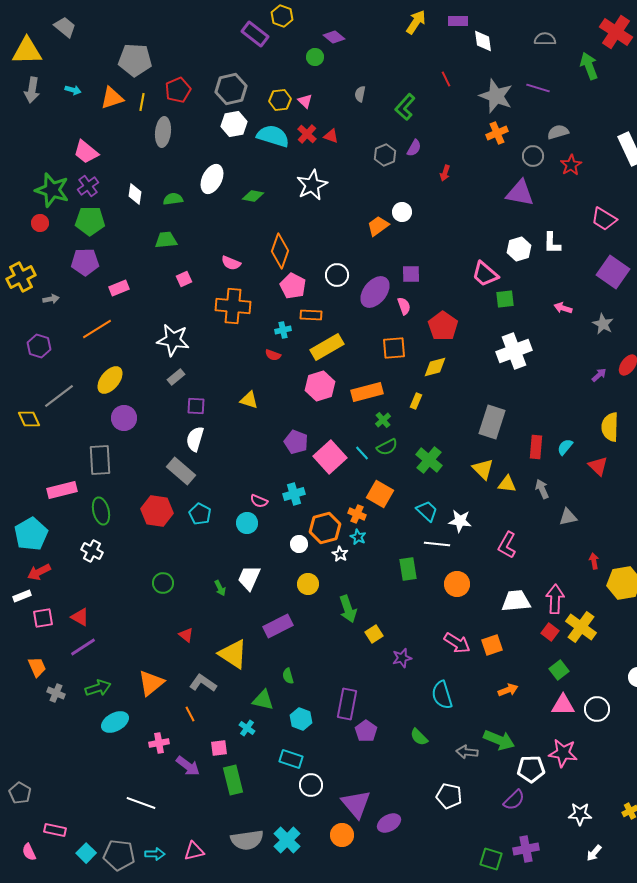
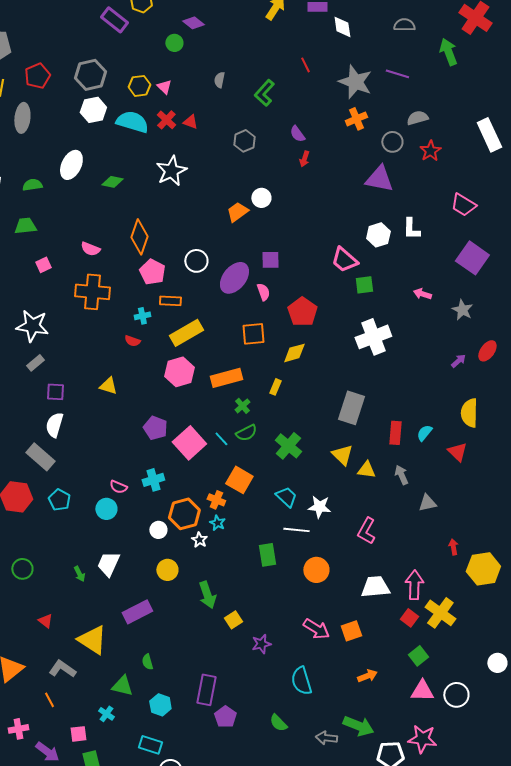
purple semicircle: (414, 148) -> (297, 134), moved, turned 114

